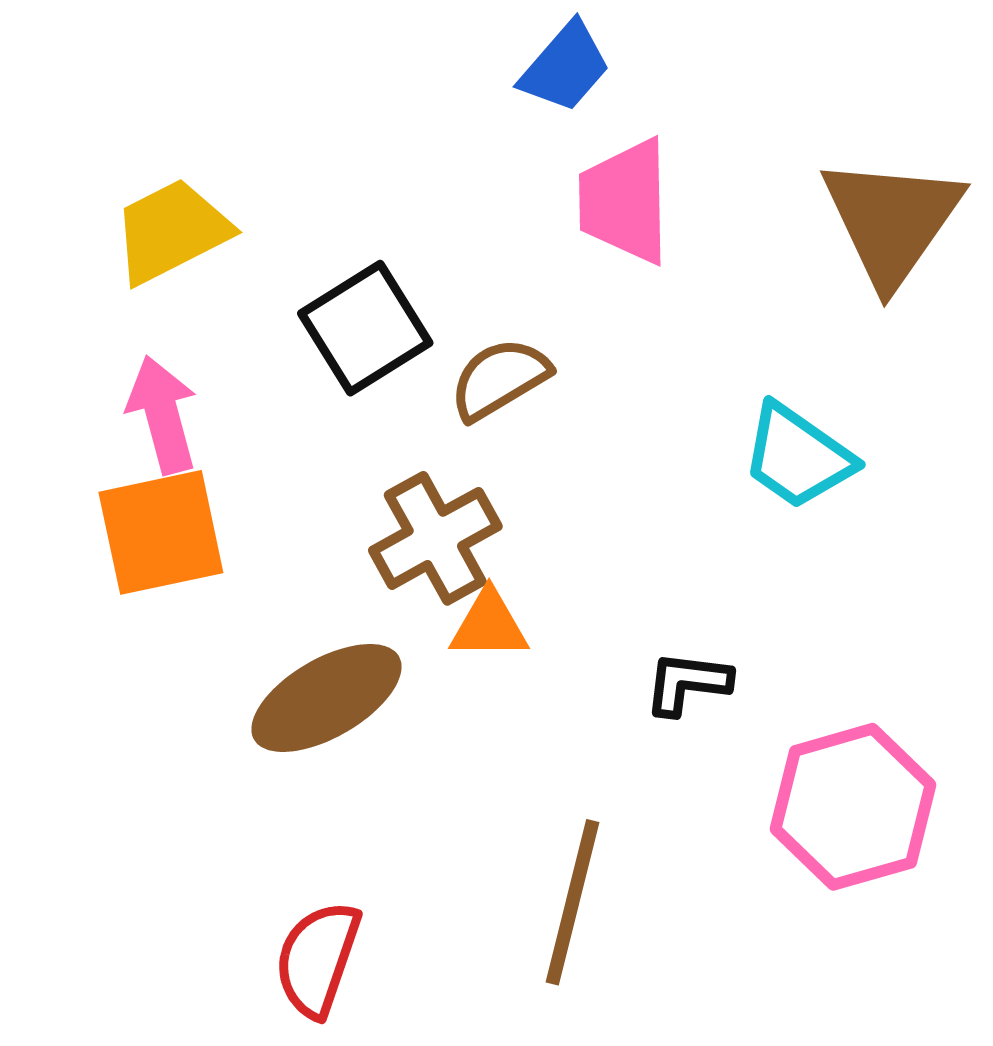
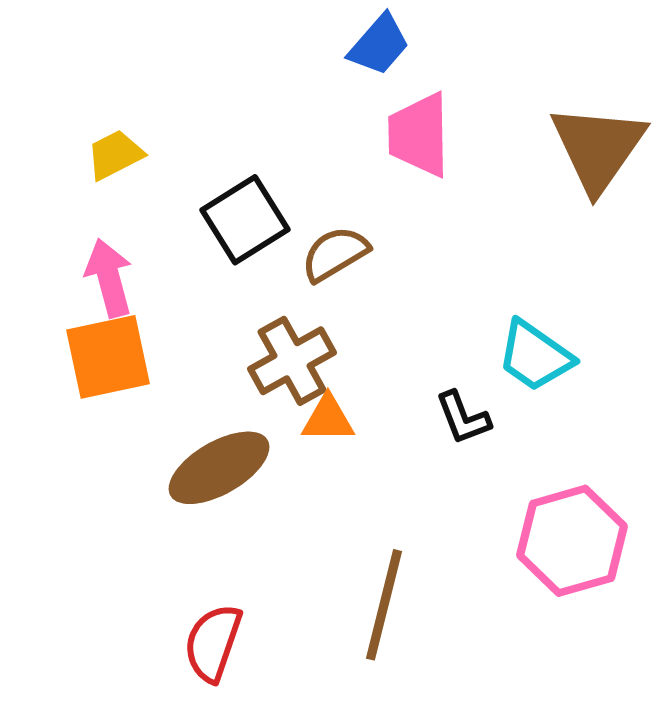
yellow trapezoid: (171, 231) -> (115, 155), size x0.7
cyan trapezoid: (798, 456) -> (535, 356), moved
black L-shape: (687, 683) -> (463, 418), moved, turned -118

